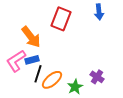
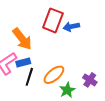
blue arrow: (99, 12) -> (71, 27), moved, turned 84
orange ellipse: (52, 80) -> (54, 75), moved

